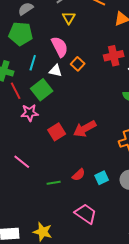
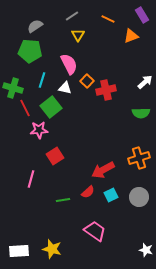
red cross: (114, 56) -> (106, 90), moved
red arrow: (85, 129) -> (103, 170), moved
red square: (57, 132) -> (55, 156), moved
pink line: (22, 162) -> (31, 179), turned 66

